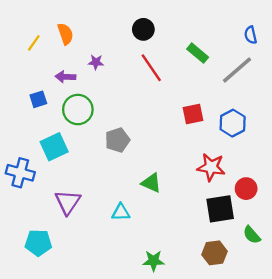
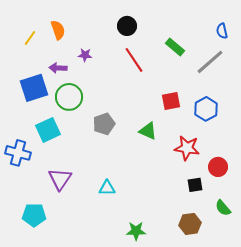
blue square: (38, 99) -> (34, 88), size x1.8
green triangle: (151, 183) -> (148, 131), moved
black square: (220, 209) -> (195, 185), size x0.6

